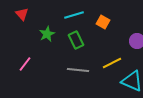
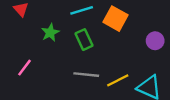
orange square: (103, 22) -> (115, 19), size x1.5
yellow line: (112, 63) -> (118, 80), moved

